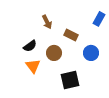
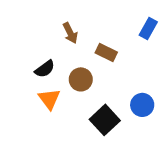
blue circle: (91, 53) -> (142, 105), moved
black square: (70, 80) -> (105, 120), turned -30

